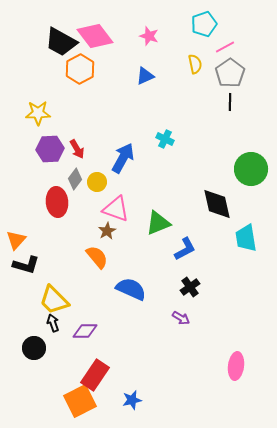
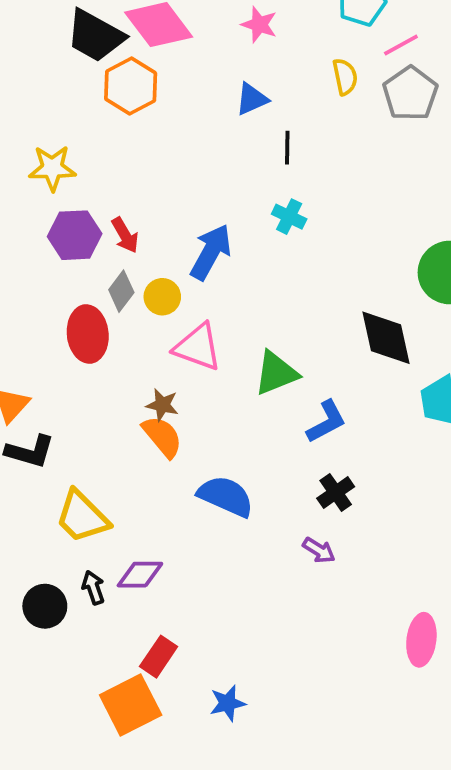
black line: (230, 102) -> (287, 148), moved
brown star: (107, 231) -> (162, 405), moved, turned -30
black arrow: (53, 323) -> (93, 588), moved
red rectangle: (95, 375) -> (159, 657), size x0.7

